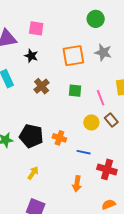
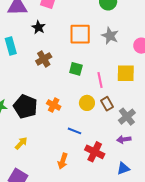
orange cross: (59, 138) -> (54, 105), moved

